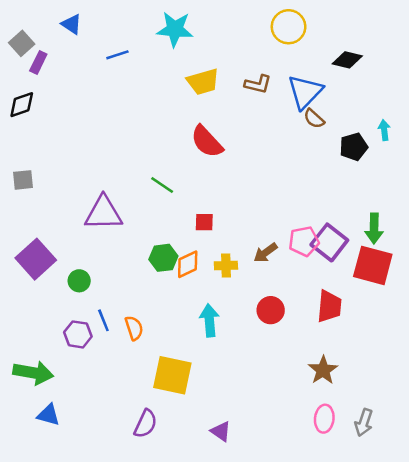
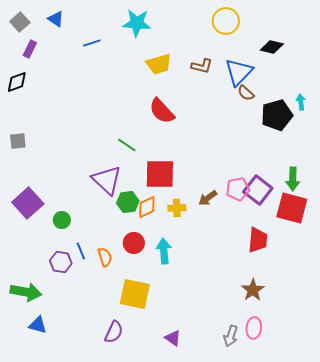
gray square: (22, 43) -> (20, 22), moved
black pentagon: (354, 147) -> (277, 115), size x1.4
purple triangle: (103, 213) -> (107, 180), moved, turned 44
red square: (204, 222) -> (160, 174), size x2.0
red circle: (271, 310) -> (134, 243), moved
gray arrow: (364, 422) -> (231, 336), moved

